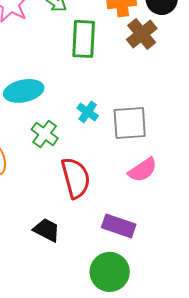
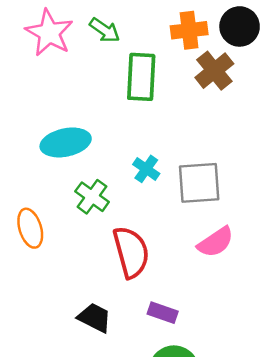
purple rectangle: (119, 226) -> (163, 313), moved, size x0.7

